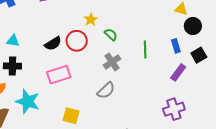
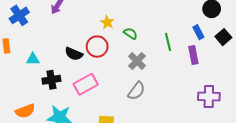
black semicircle: (53, 43) -> (74, 54), turned 66
black cross: (12, 66) -> (51, 80), moved
purple rectangle: (178, 72) -> (193, 55), moved, turned -36
purple cross: (174, 109) -> (209, 97), turned 30

